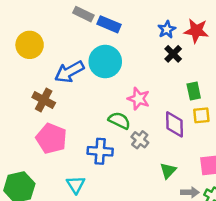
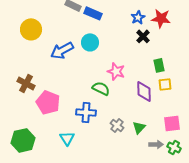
cyan circle: (105, 62) -> (90, 42), size x0.7
brown cross: (44, 100) -> (26, 83), moved
gray cross: (140, 140) -> (117, 125), moved

